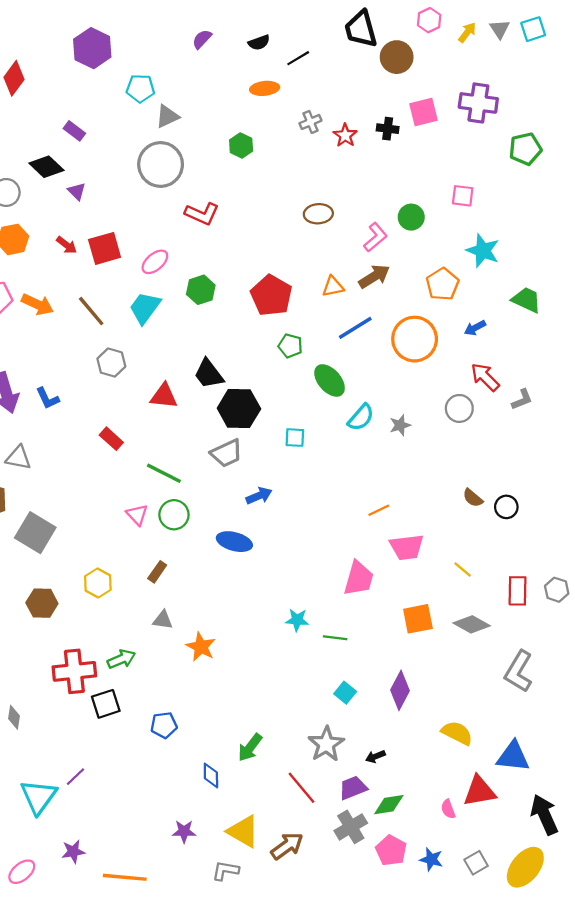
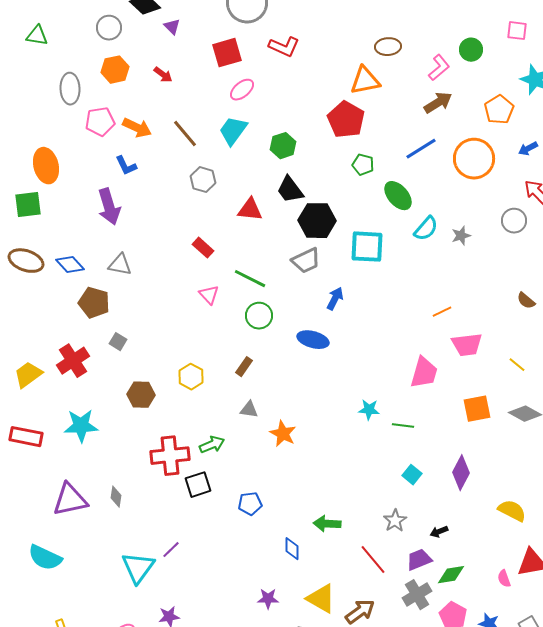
red square: (105, 248) -> (227, 53), moved
orange triangle: (333, 286) -> (365, 81), moved, size x1.5
green hexagon: (201, 290) -> (283, 146), moved
blue L-shape: (48, 398) -> (126, 166), moved
cyan square: (295, 438) -> (367, 247), size x1.8
blue arrow: (259, 496) -> (335, 299), turned -40
pink triangle: (137, 515) -> (209, 295), moved
gray square: (35, 533) -> (118, 342), moved, size x0.5
gray star: (326, 744) -> (395, 521), size x0.7
green arrow: (250, 747) -> (327, 524), turned 56

